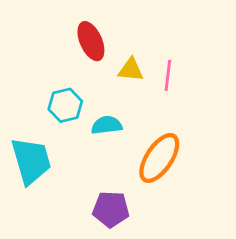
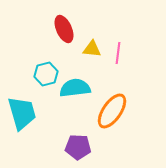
cyan semicircle: (107, 125) -> (75, 88), size x1.4

